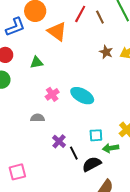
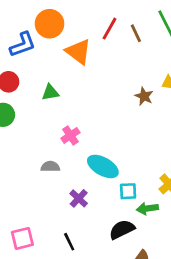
brown star: (106, 52) -> (144, 96), moved
cyan ellipse: (82, 96) -> (103, 166), moved
black line: (74, 153) -> (69, 242), moved

